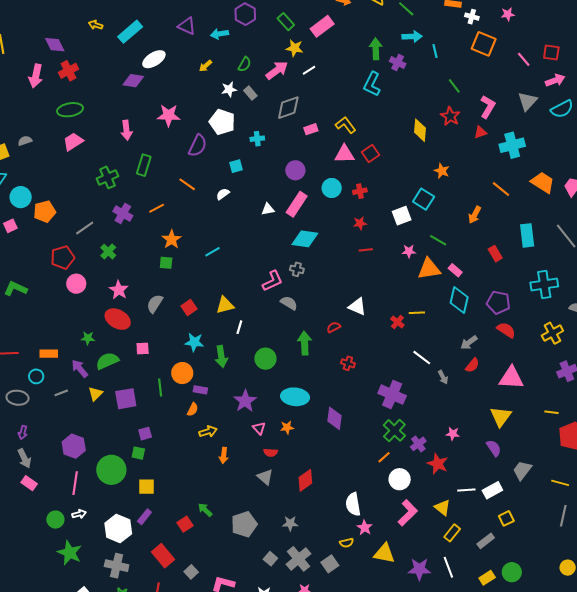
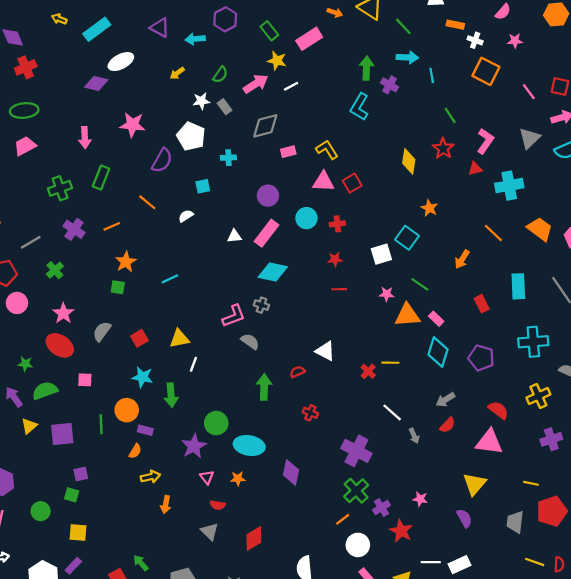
red semicircle: (506, 330) -> (498, 410), moved
green circle: (265, 359) -> (216, 423), moved
green circle: (111, 470) -> (41, 511), size x0.6
gray trapezoid: (522, 470) -> (515, 522), moved, turned -35

